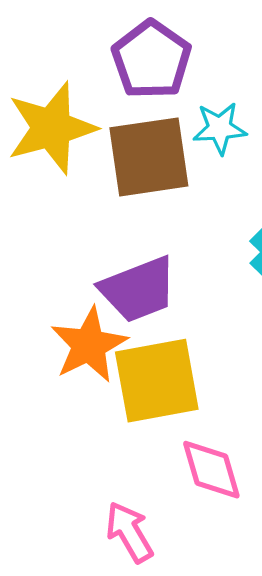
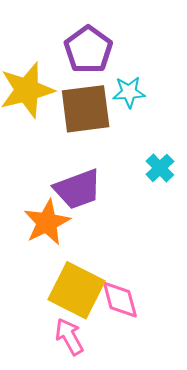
yellow square: (157, 381) -> (77, 290), moved, turned 36

